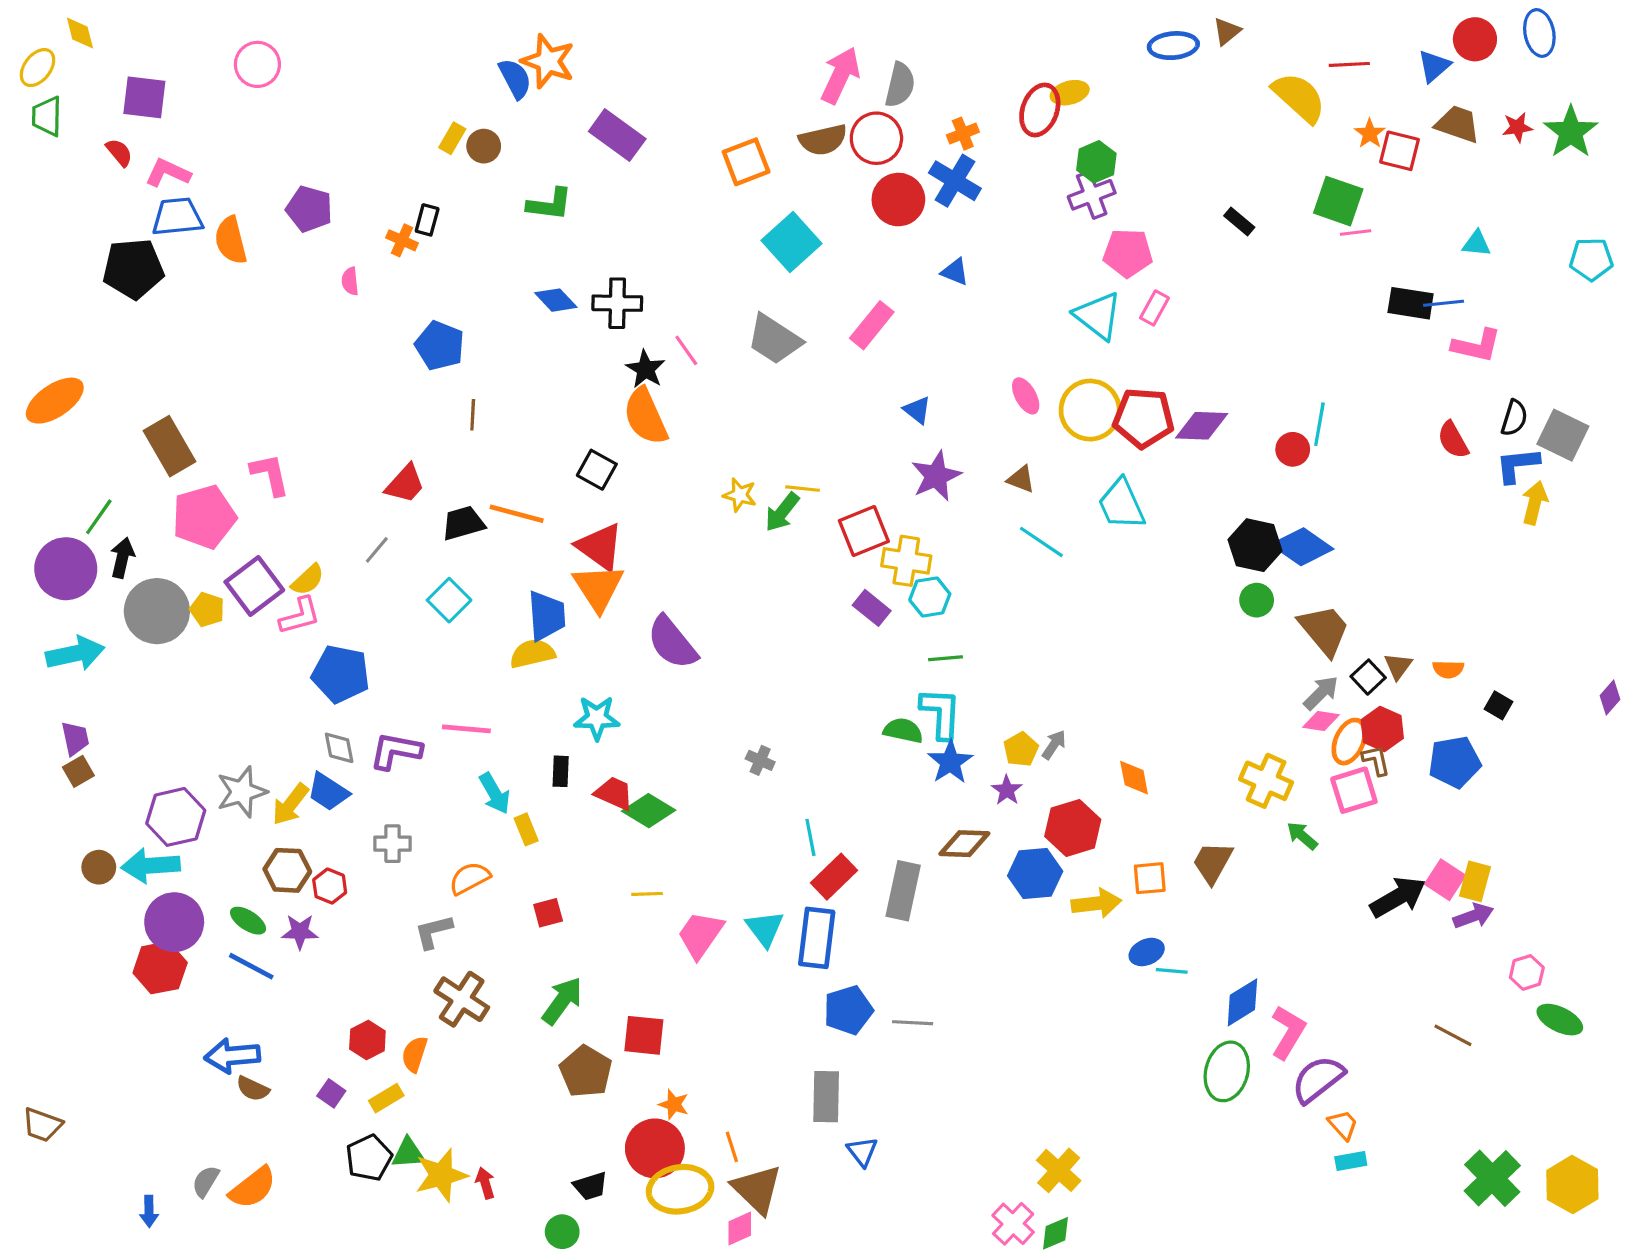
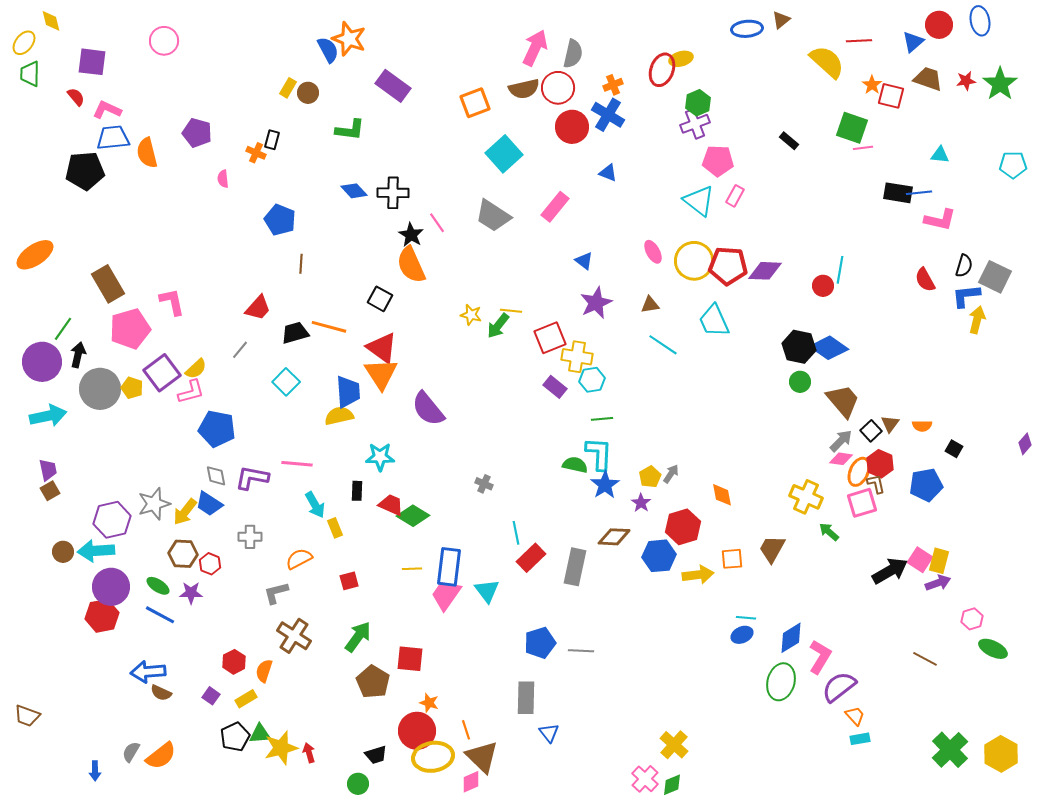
brown triangle: (1021, 479) -> (650, 305), turned -30
blue rectangle: (817, 938) -> (449, 567), moved
blue ellipse: (1147, 952) -> (742, 635), moved

